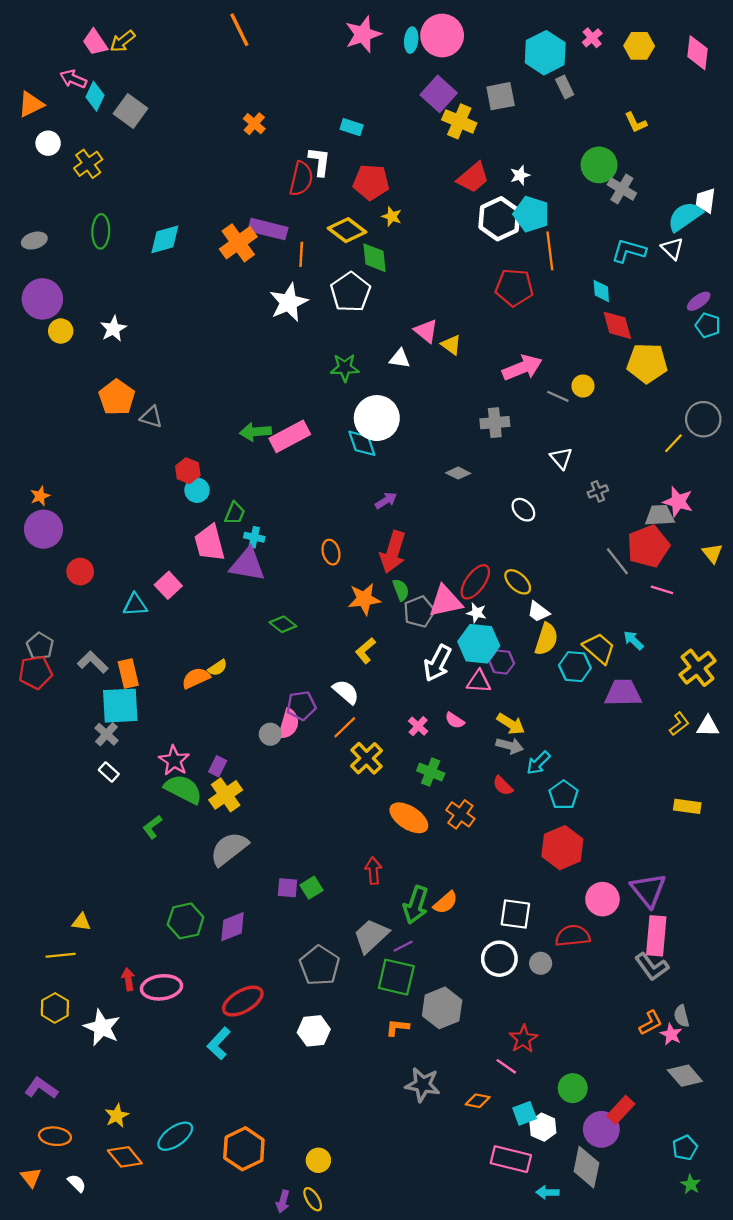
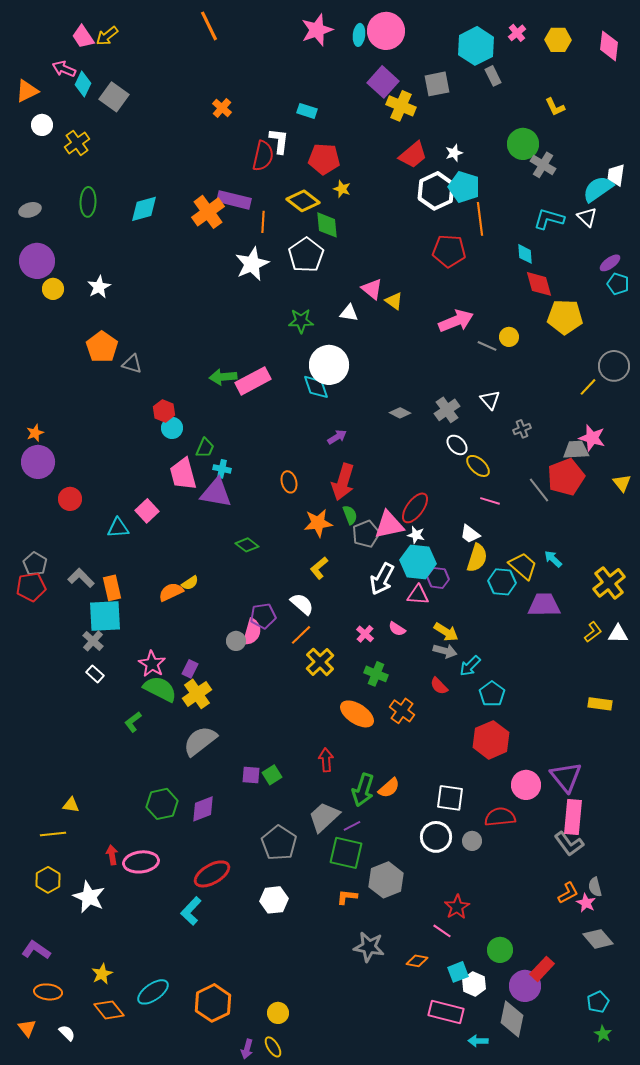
gray cross: (495, 423) -> (447, 410), moved, turned -30
yellow ellipse: (518, 582) -> (478, 466), moved
pink line: (662, 590) -> (490, 501), moved

